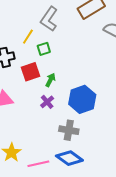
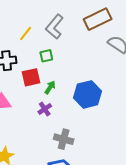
yellow line: (28, 37) -> (26, 34), moved
blue hexagon: (82, 99) -> (87, 94), moved

